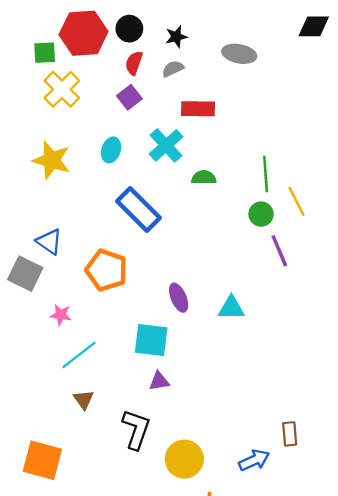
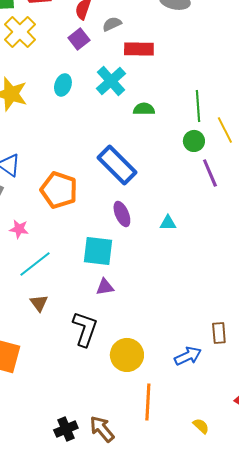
gray semicircle: (173, 69) -> (112, 24), moved
blue rectangle: (139, 210) -> (117, 165), moved
cyan triangle: (231, 308) -> (168, 223), size x0.7

